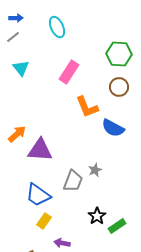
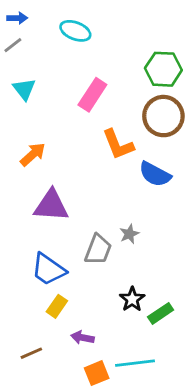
cyan ellipse: (57, 27) -> (75, 31), turned -45
brown circle: (119, 87) -> (163, 116), size x1.5
orange arrow: (17, 134) -> (33, 154), moved

